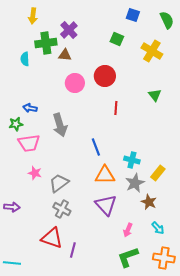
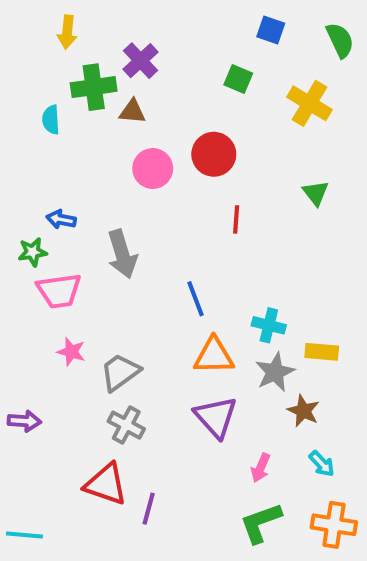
yellow rectangle: (158, 173) -> (322, 352), turned 56

